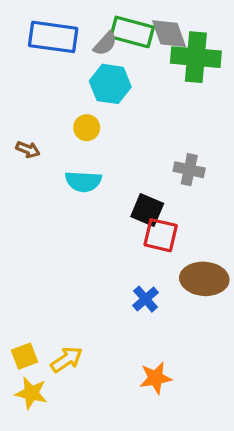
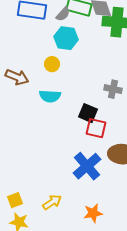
brown arrow: (28, 150) -> (17, 77), size x1.6
blue cross: (145, 299) -> (87, 166), size x1.8
yellow arrow: (67, 360) -> (52, 202), moved

